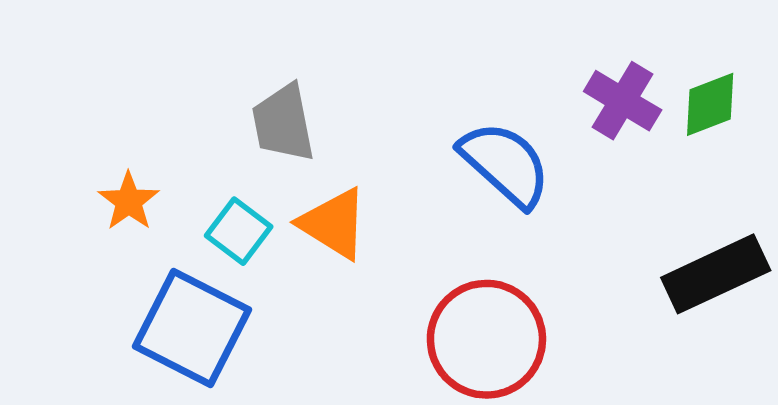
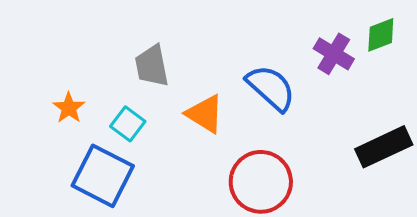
green diamond: (710, 104) -> (381, 35), moved
orange triangle: (334, 224) -> (205, 114), moved

